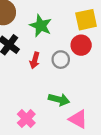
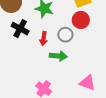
green arrow: (59, 99) -> (58, 56), moved

